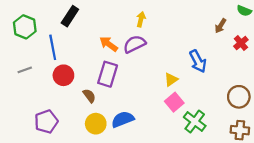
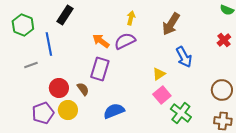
brown arrow: (221, 26) -> (171, 24), moved, size x1.6
gray line: (25, 70) -> (31, 65), moved
red circle: (63, 75) -> (59, 88), moved
yellow circle: (96, 124) -> (68, 110), moved

